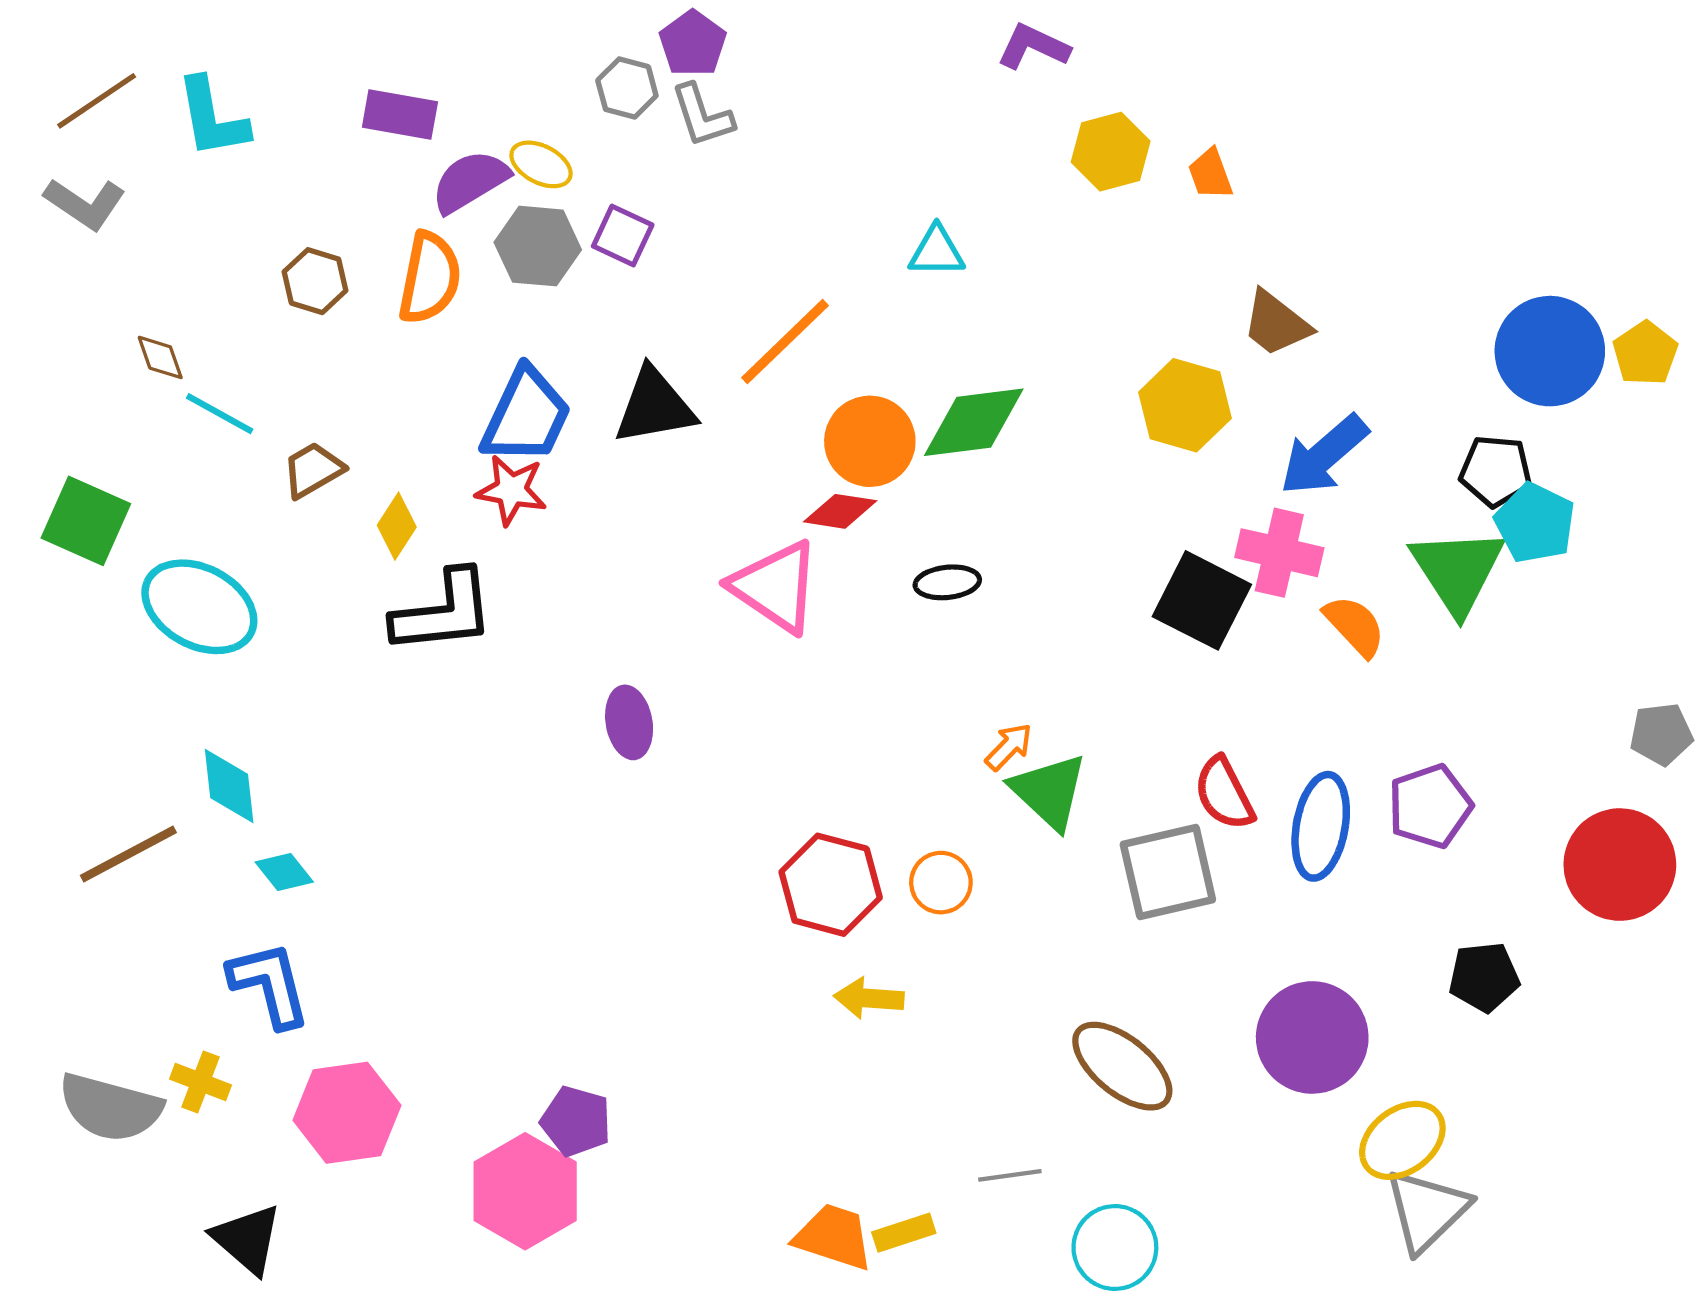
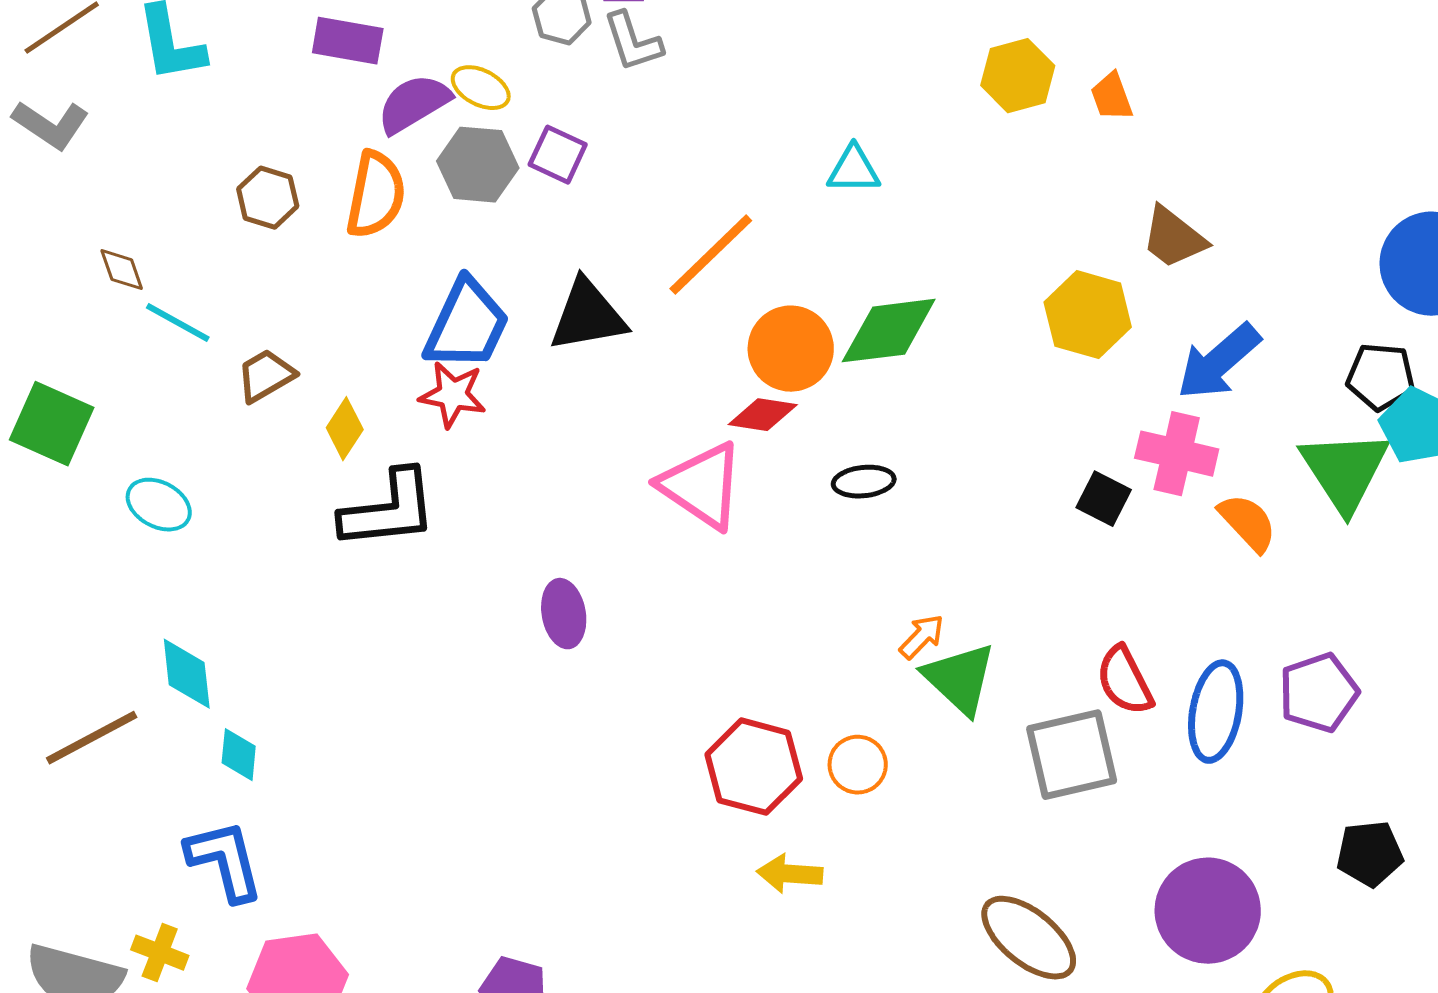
black square: (1202, 600) -> (1104, 499), size x0.6
cyan ellipse: (199, 607) -> (159, 505), size x0.6
cyan diamond: (284, 872) -> (239, 755), turned 44

